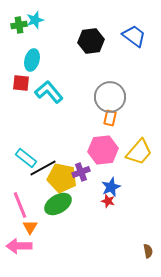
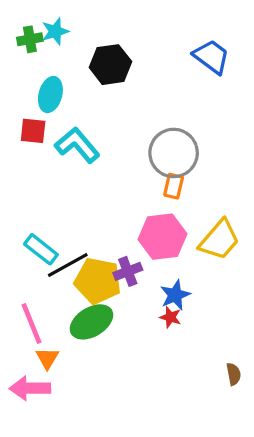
black hexagon: (91, 41) -> (110, 65), moved
brown semicircle: (148, 251) -> (234, 374), moved

